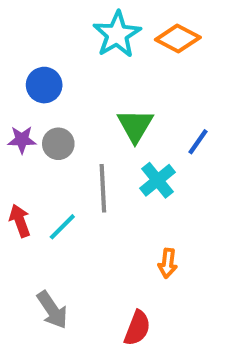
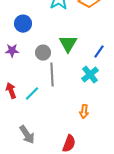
gray circle: (58, 144) -> (43, 53), moved
cyan cross: (158, 180) -> (90, 75), moved

